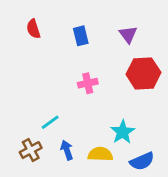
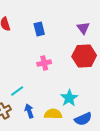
purple triangle: (128, 34) -> (83, 28), moved

